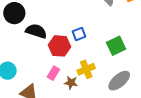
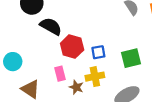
blue square: (79, 34) -> (98, 52), moved
pink rectangle: (53, 73) -> (60, 74), turned -56

